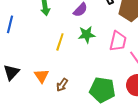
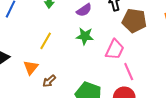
yellow line: (60, 42) -> (46, 41), moved

